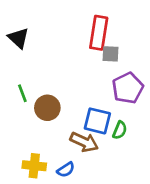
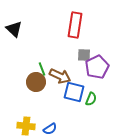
gray square: (111, 54) -> (84, 55), moved
green line: (22, 93) -> (42, 69), moved
brown arrow: (84, 142) -> (60, 76), moved

